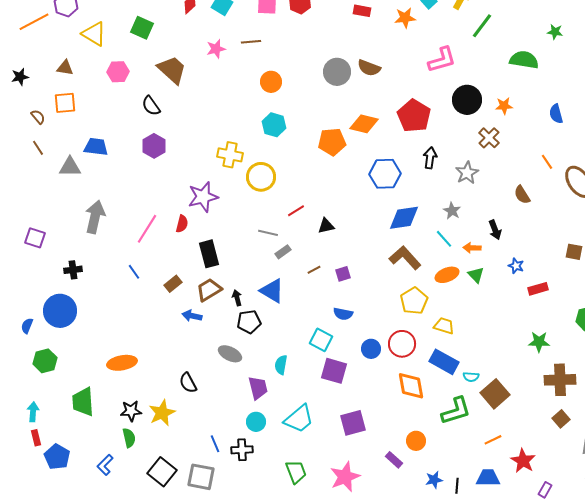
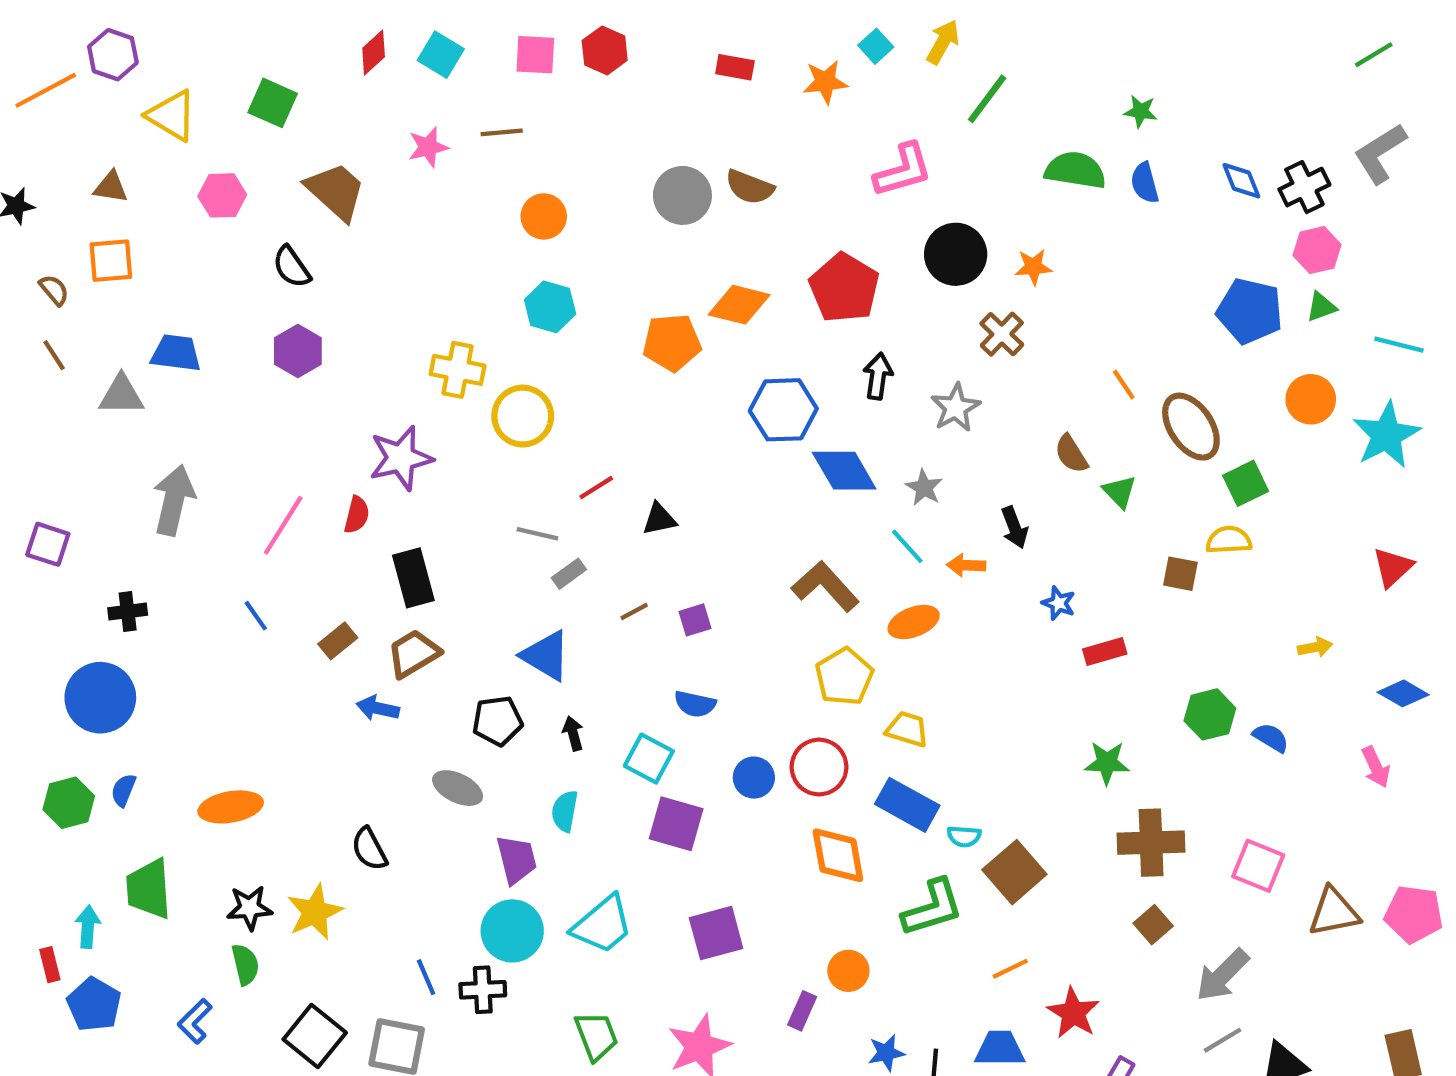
blue semicircle: (556, 114) -> (1145, 183), moved
blue diamond: (404, 218) -> (844, 471), moved, turned 68
green triangle: (476, 275) -> (1120, 492), moved
black arrow: (237, 298) -> (573, 733), moved
blue semicircle: (27, 326) -> (123, 790), moved
cyan arrow: (33, 412) -> (88, 927), moved
cyan circle: (256, 422) -> (512, 931), size x1.5
purple rectangle: (394, 460) -> (802, 1011), turned 72

